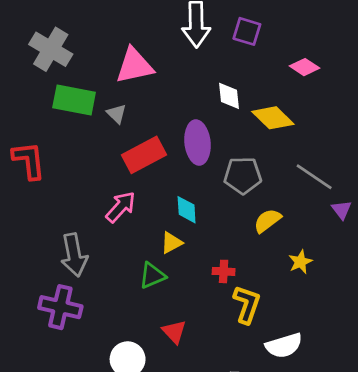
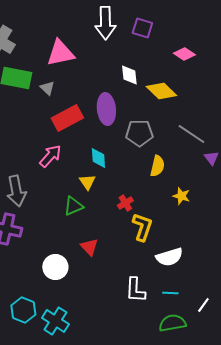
yellow semicircle: (267, 221) -> (157, 166), turned 140
yellow triangle: (171, 243) -> (87, 182), turned -36
yellow star: (300, 262) -> (181, 196), turned -30
red cross: (224, 271) -> (125, 203), turned -35

